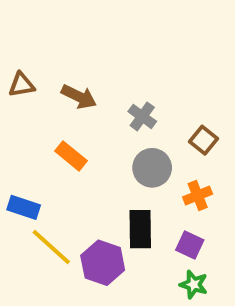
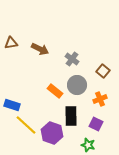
orange rectangle: (71, 156) -> (55, 91), moved
green star: (194, 284) -> (88, 145), moved

